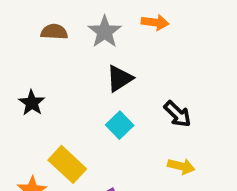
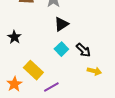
black arrow: (178, 114) -> (83, 50), moved

